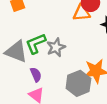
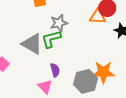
gray star: (56, 47) -> (59, 23), moved
purple semicircle: (36, 75) -> (55, 70), moved

